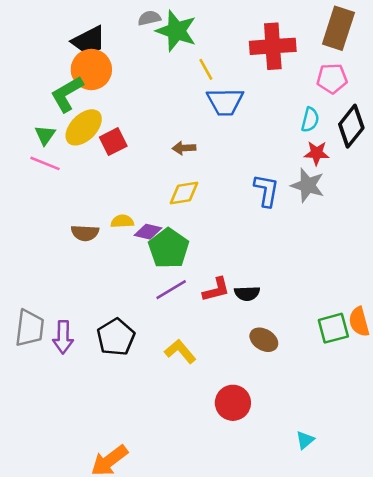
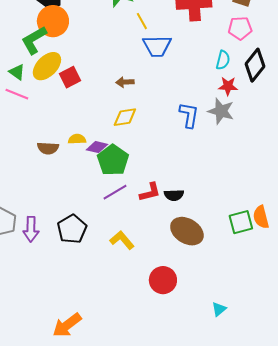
green triangle: (45, 135) -> (17, 72), turned -30
brown ellipse: (264, 340) -> (187, 231), size x1.5

